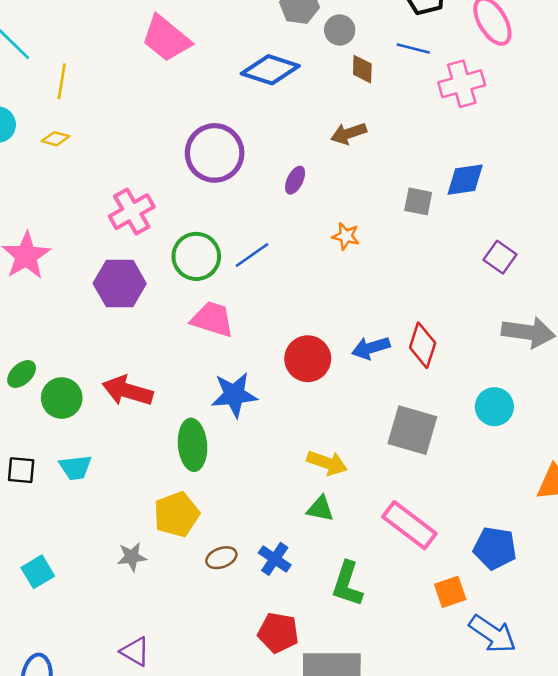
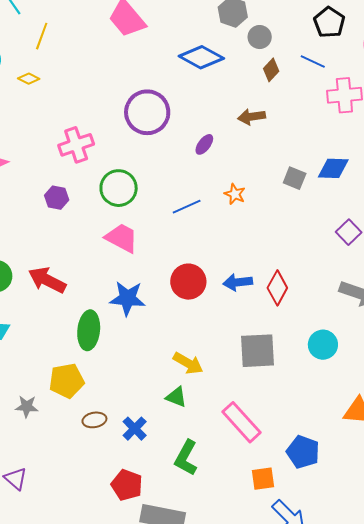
brown diamond: (362, 69) -> (271, 70), turned 30
blue line: (252, 255) -> (187, 207), moved
purple hexagon: (120, 284) -> (57, 198), size x0.6
gray square: (412, 430) -> (257, 351), turned -30

